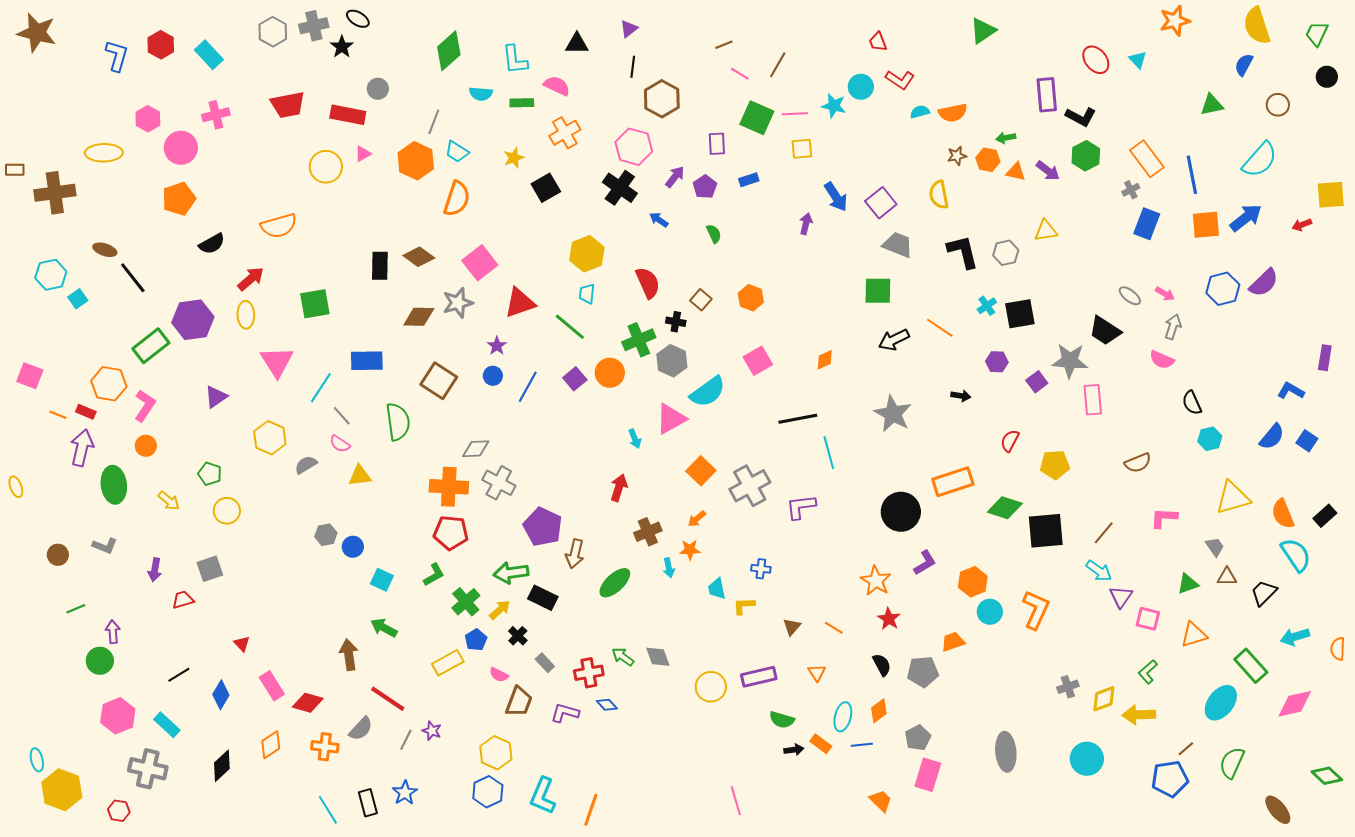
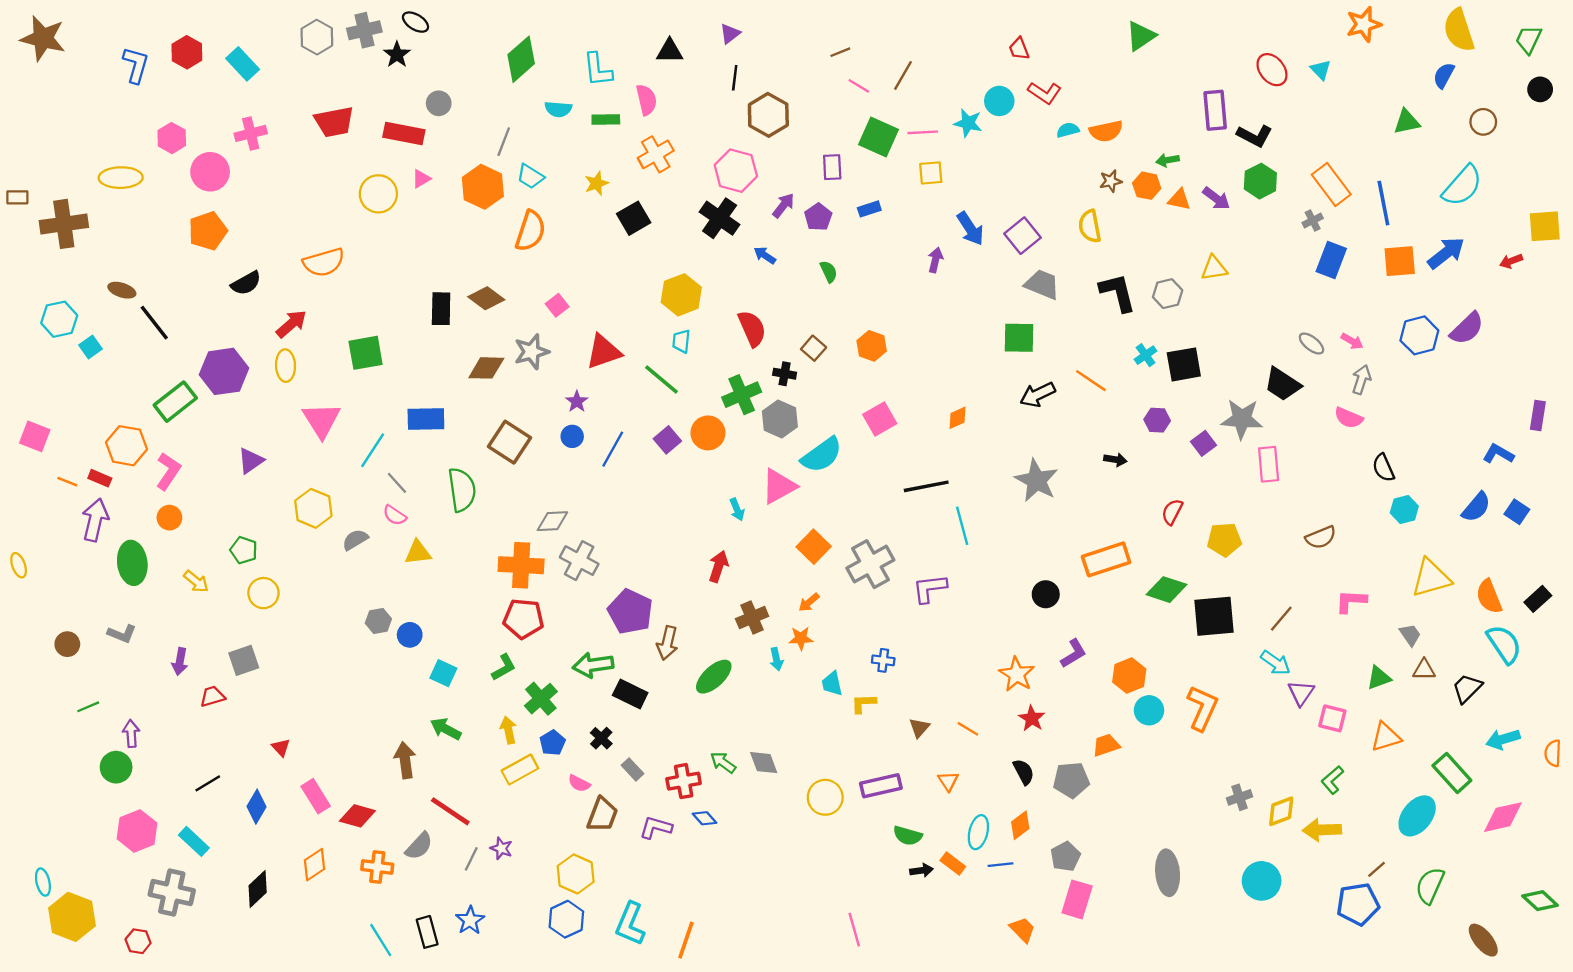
pink semicircle: (557, 86) -> (646, 100), turned 52
pink square: (480, 263) -> (557, 305), size x0.6
black circle: (901, 512) -> (1046, 594), size x0.6
yellow arrow: (500, 610) -> (508, 730), moved, turned -60

